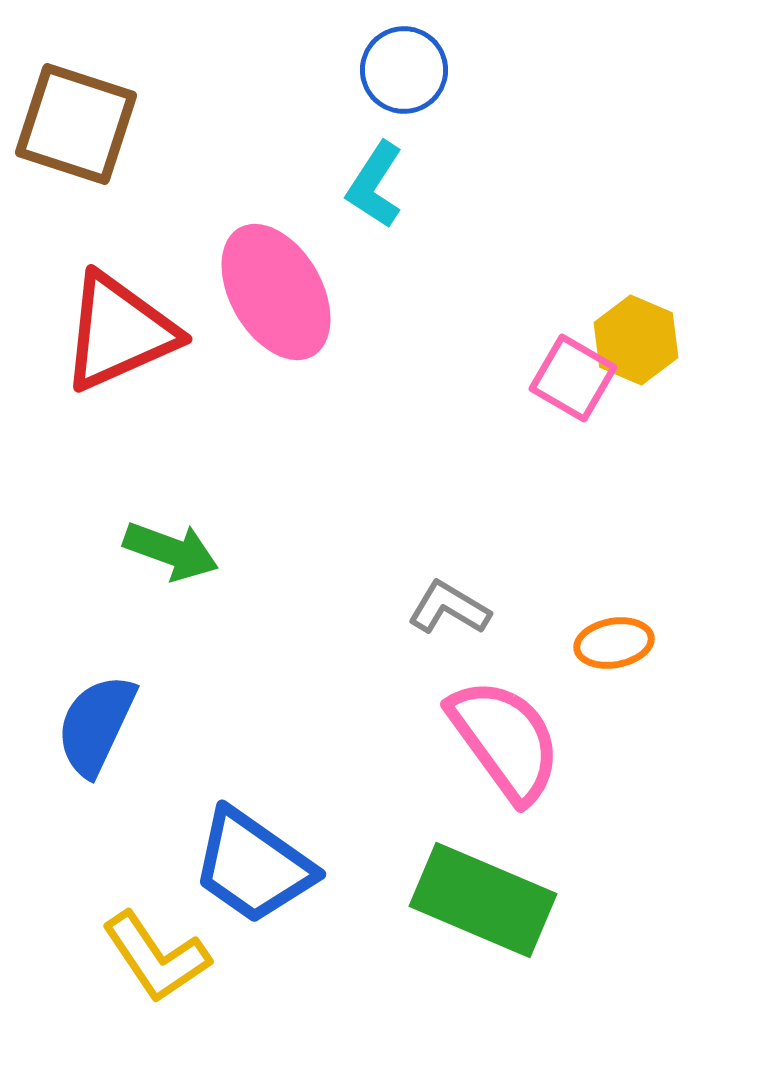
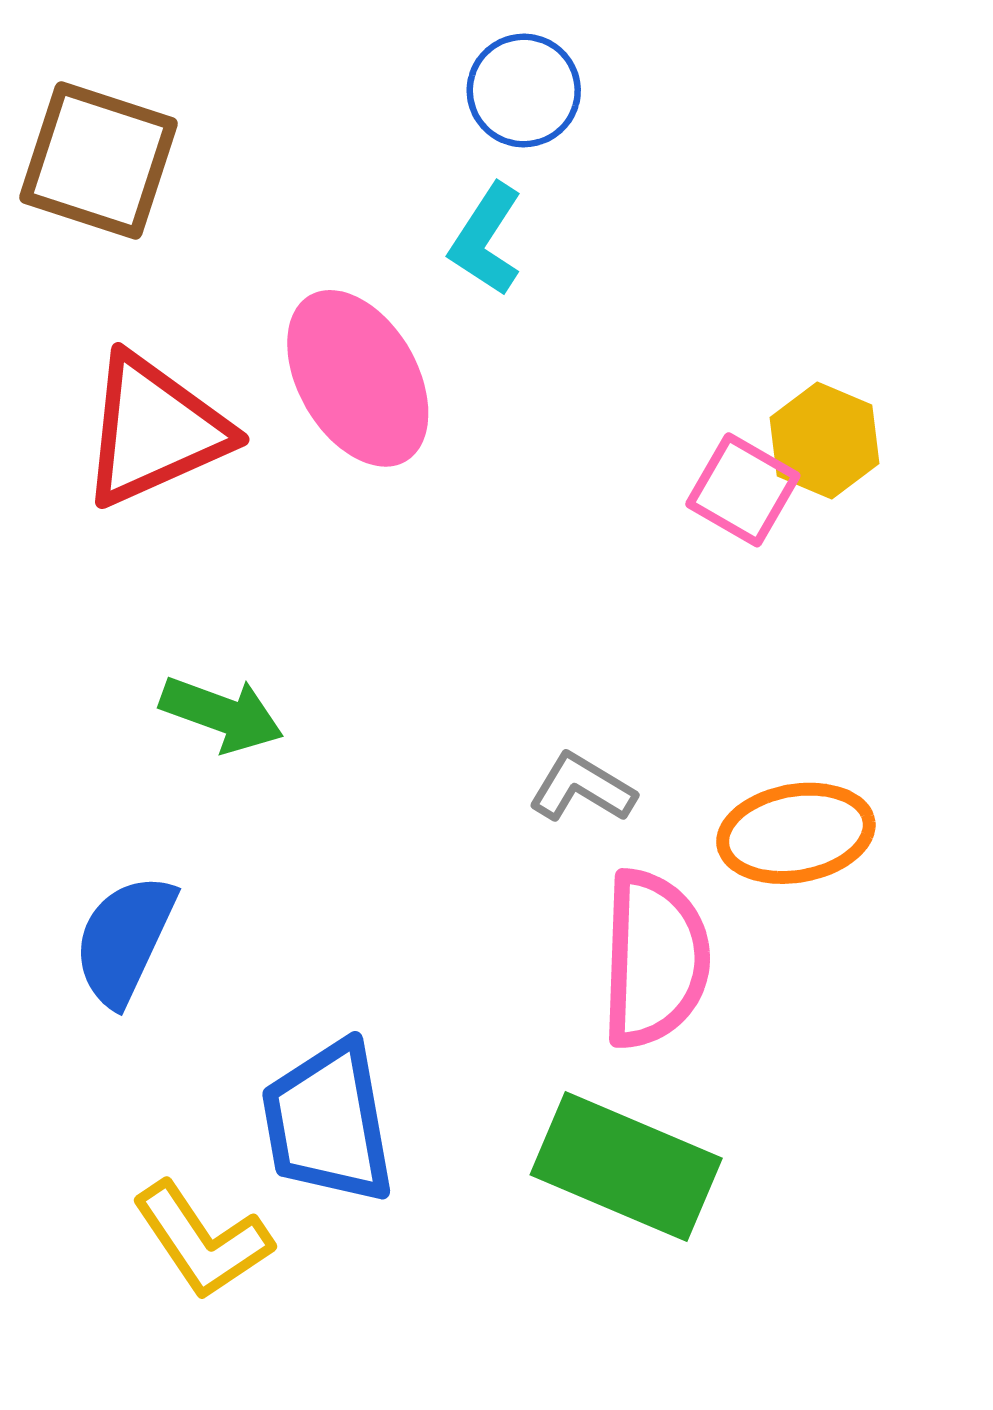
orange ellipse: (614, 643) -> (796, 833), size x1.5
pink semicircle: (505, 740) -> (655, 959), turned 38
blue trapezoid: (253, 866) -> (328, 1122), turned 45

